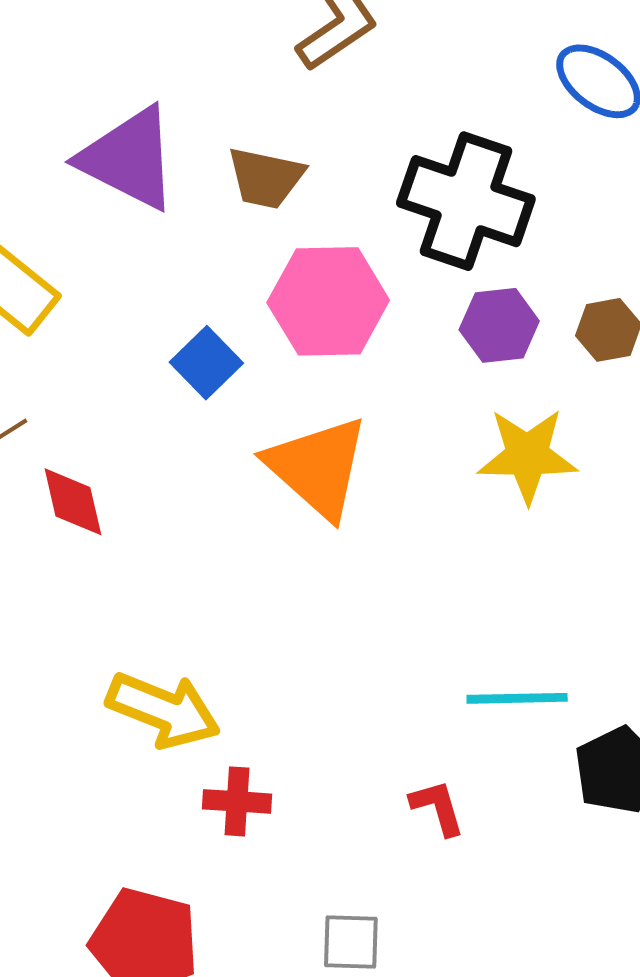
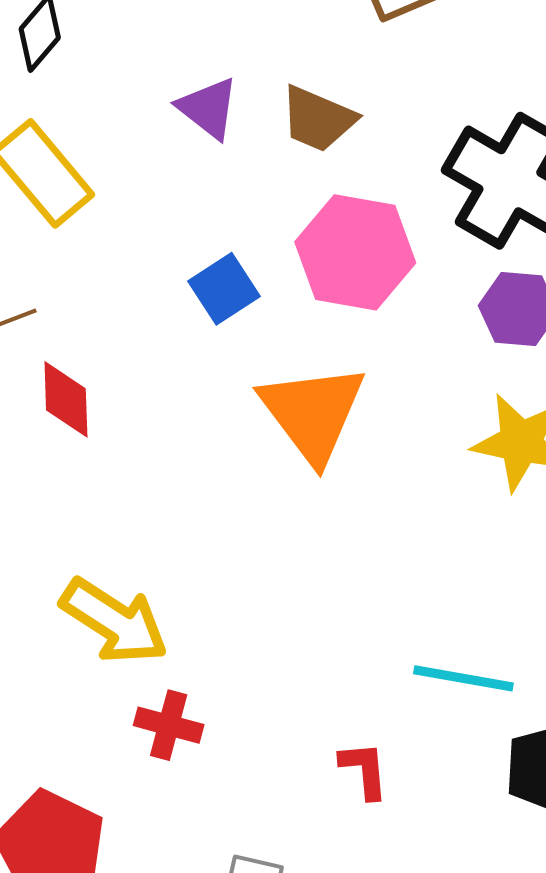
purple triangle: (129, 158) -> (208, 108), moved, size x0.6

